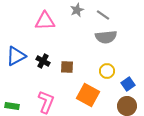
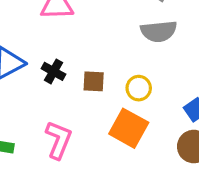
yellow circle: (107, 71) -> (139, 88), moved

